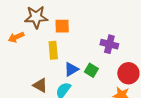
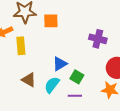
yellow rectangle: (53, 50) -> (21, 46), moved
green square: (91, 70) -> (77, 77), moved

